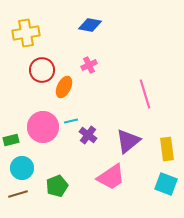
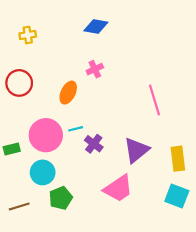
yellow cross: (26, 33) -> (28, 35), size x0.6
red circle: (42, 70) -> (19, 83), moved
cyan circle: (22, 168) -> (43, 172), moved

